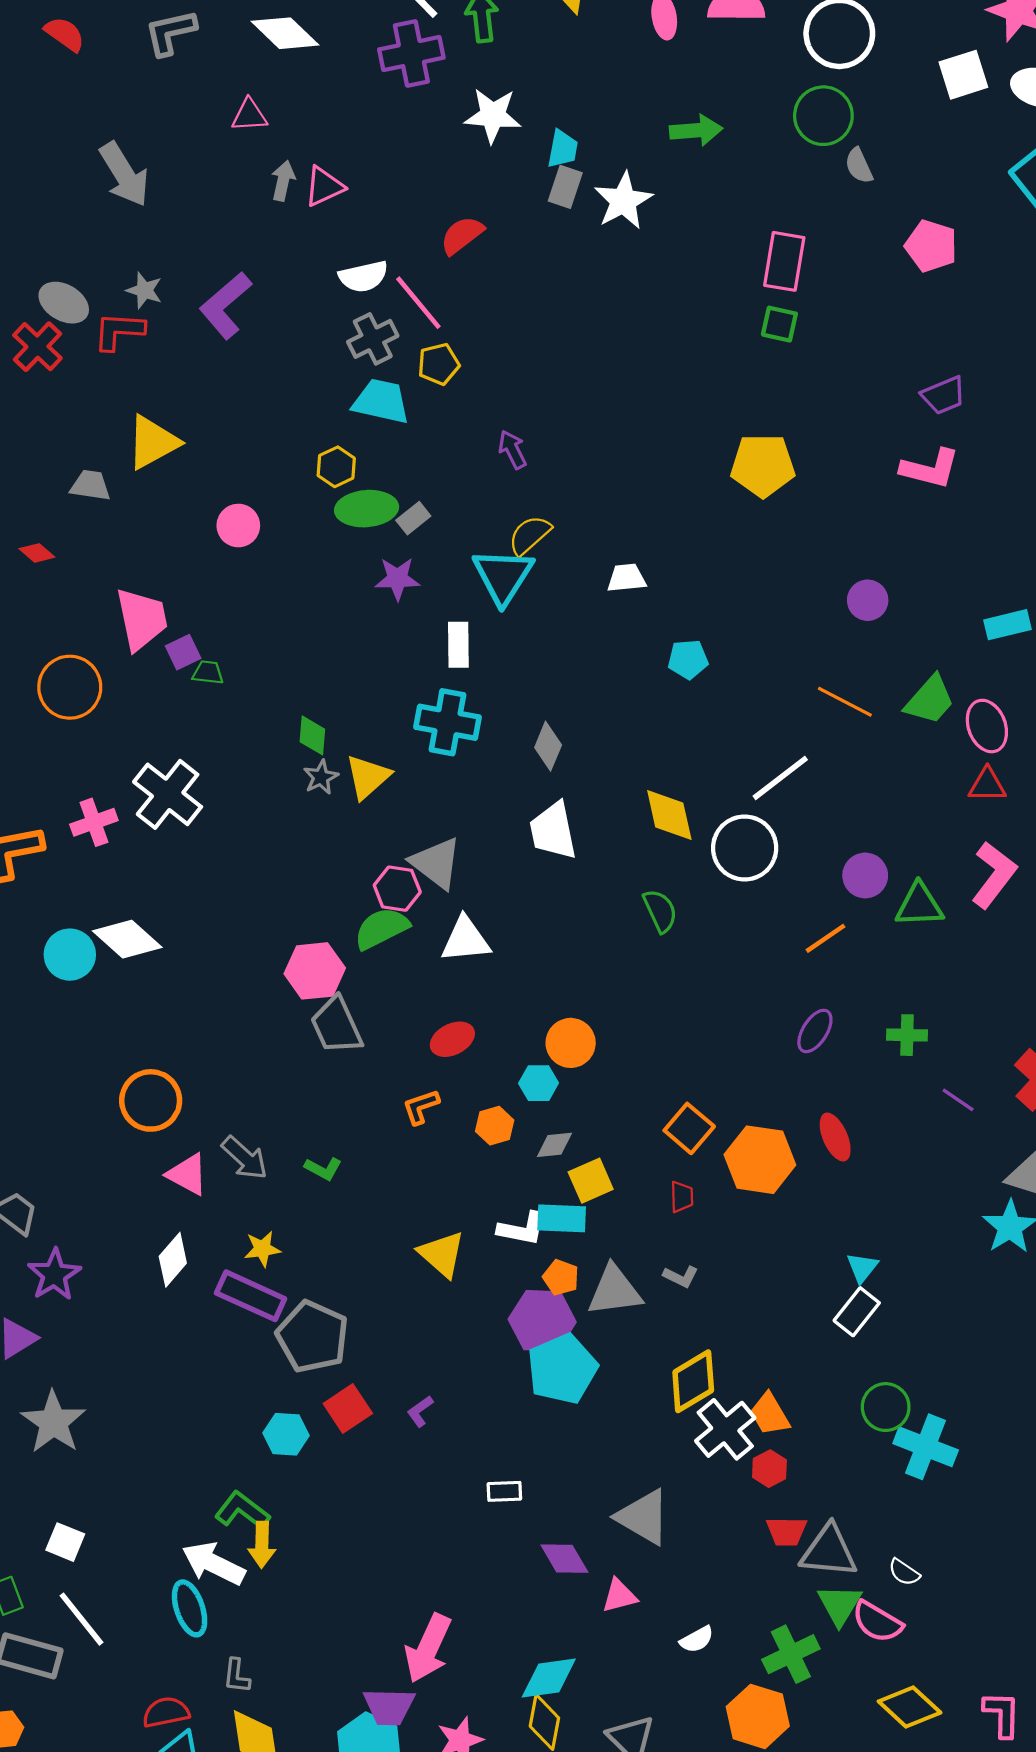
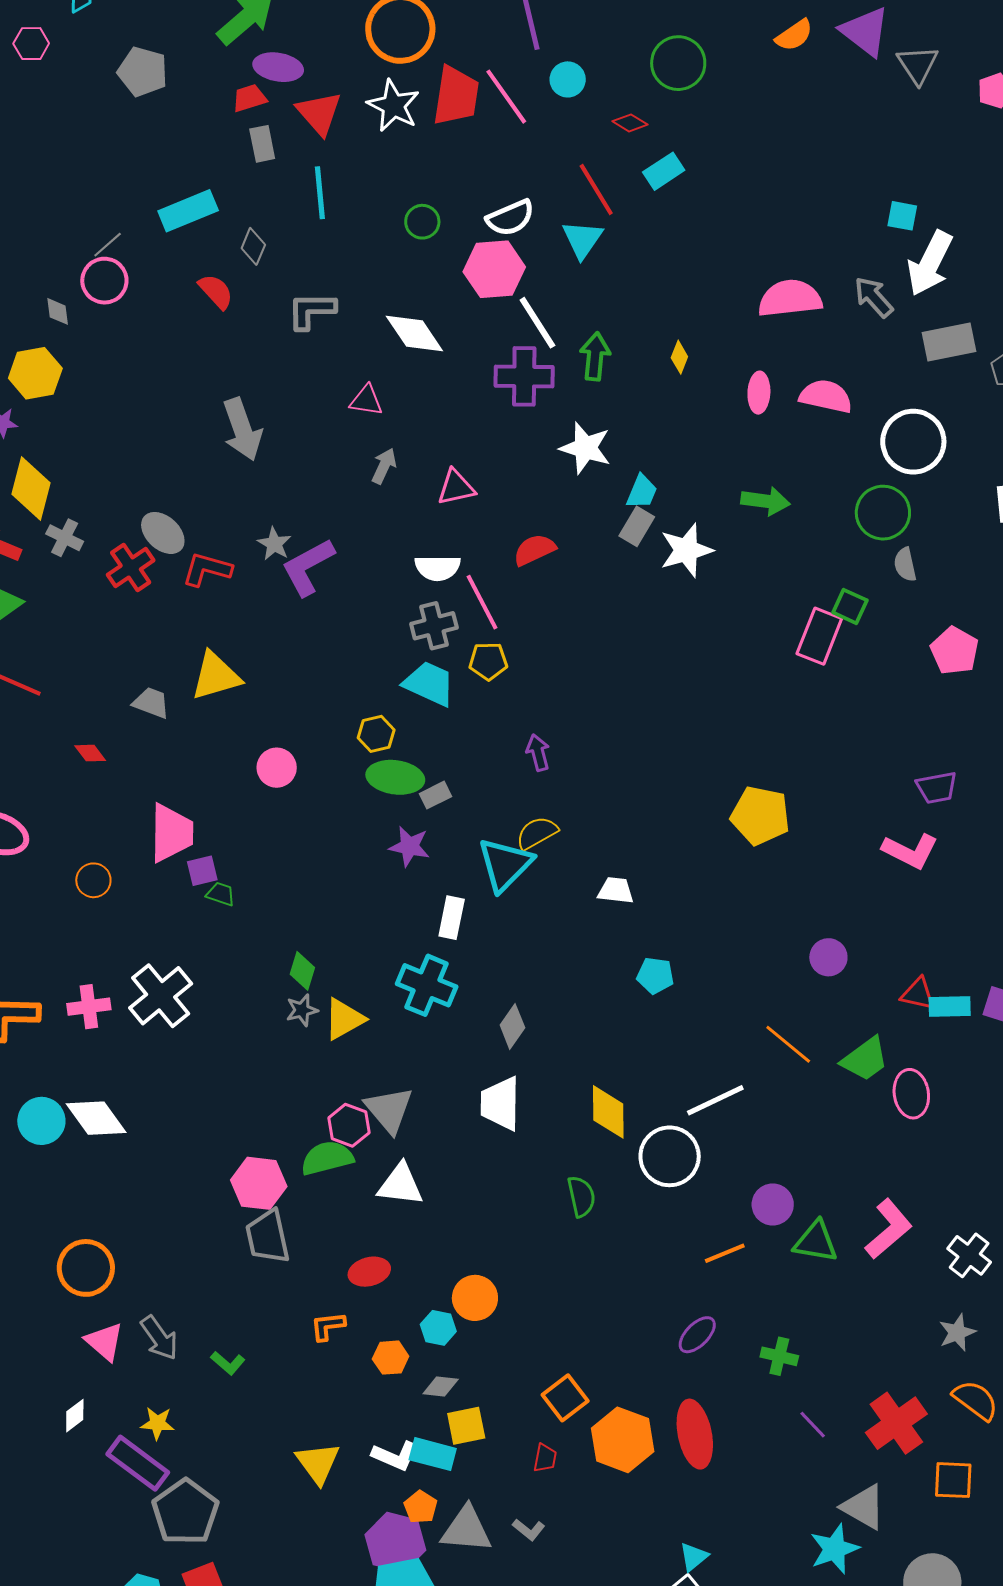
pink triangle: (324, 186) -> (456, 487), moved
gray star: (144, 290) -> (274, 544), moved
green square: (779, 324) -> (850, 606), moved
orange circle: (70, 687) -> (93, 880), size x0.6
red triangle: (987, 785) -> (918, 994), moved
red ellipse: (835, 1137) -> (695, 1434), size x1.5
white diamond: (173, 1260) -> (75, 1416), size x0.7

